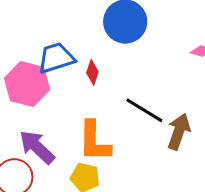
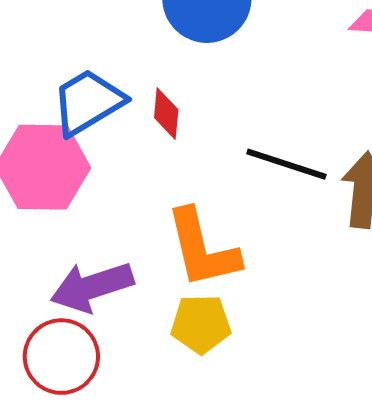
purple arrow: (37, 147) -> (92, 287), turned -48

